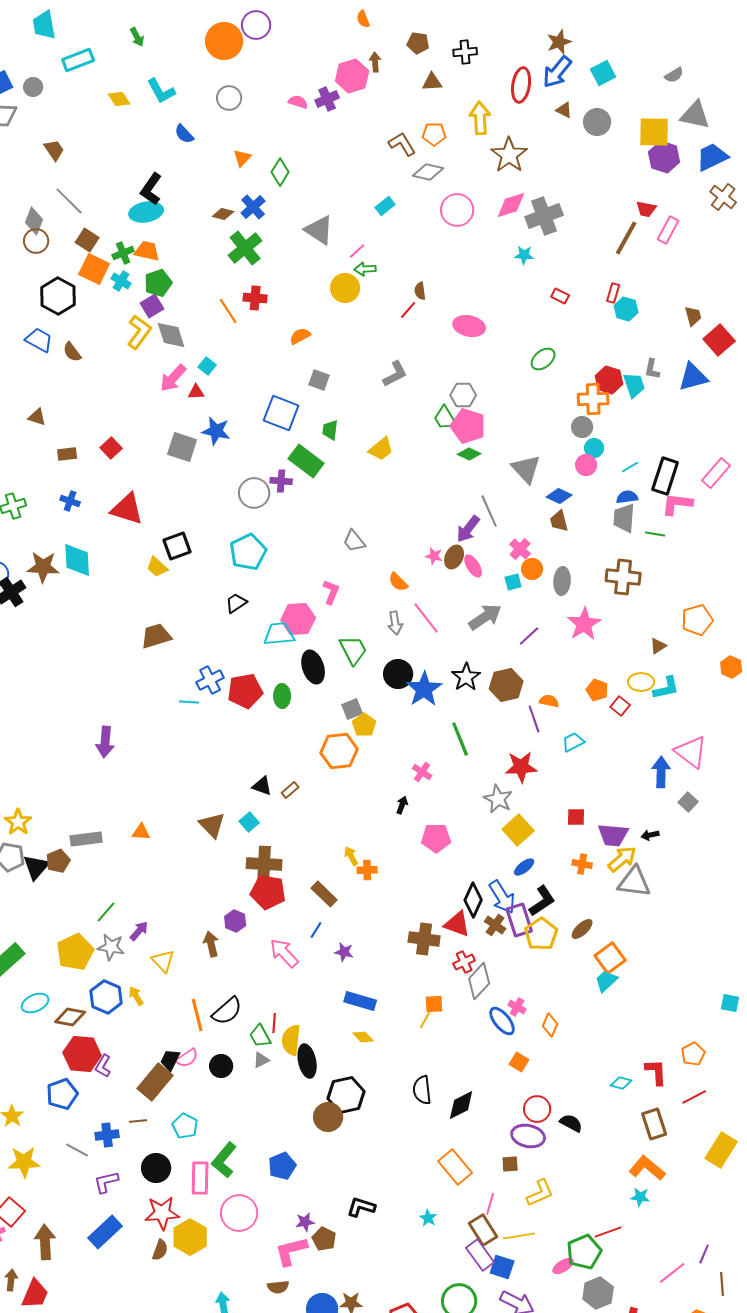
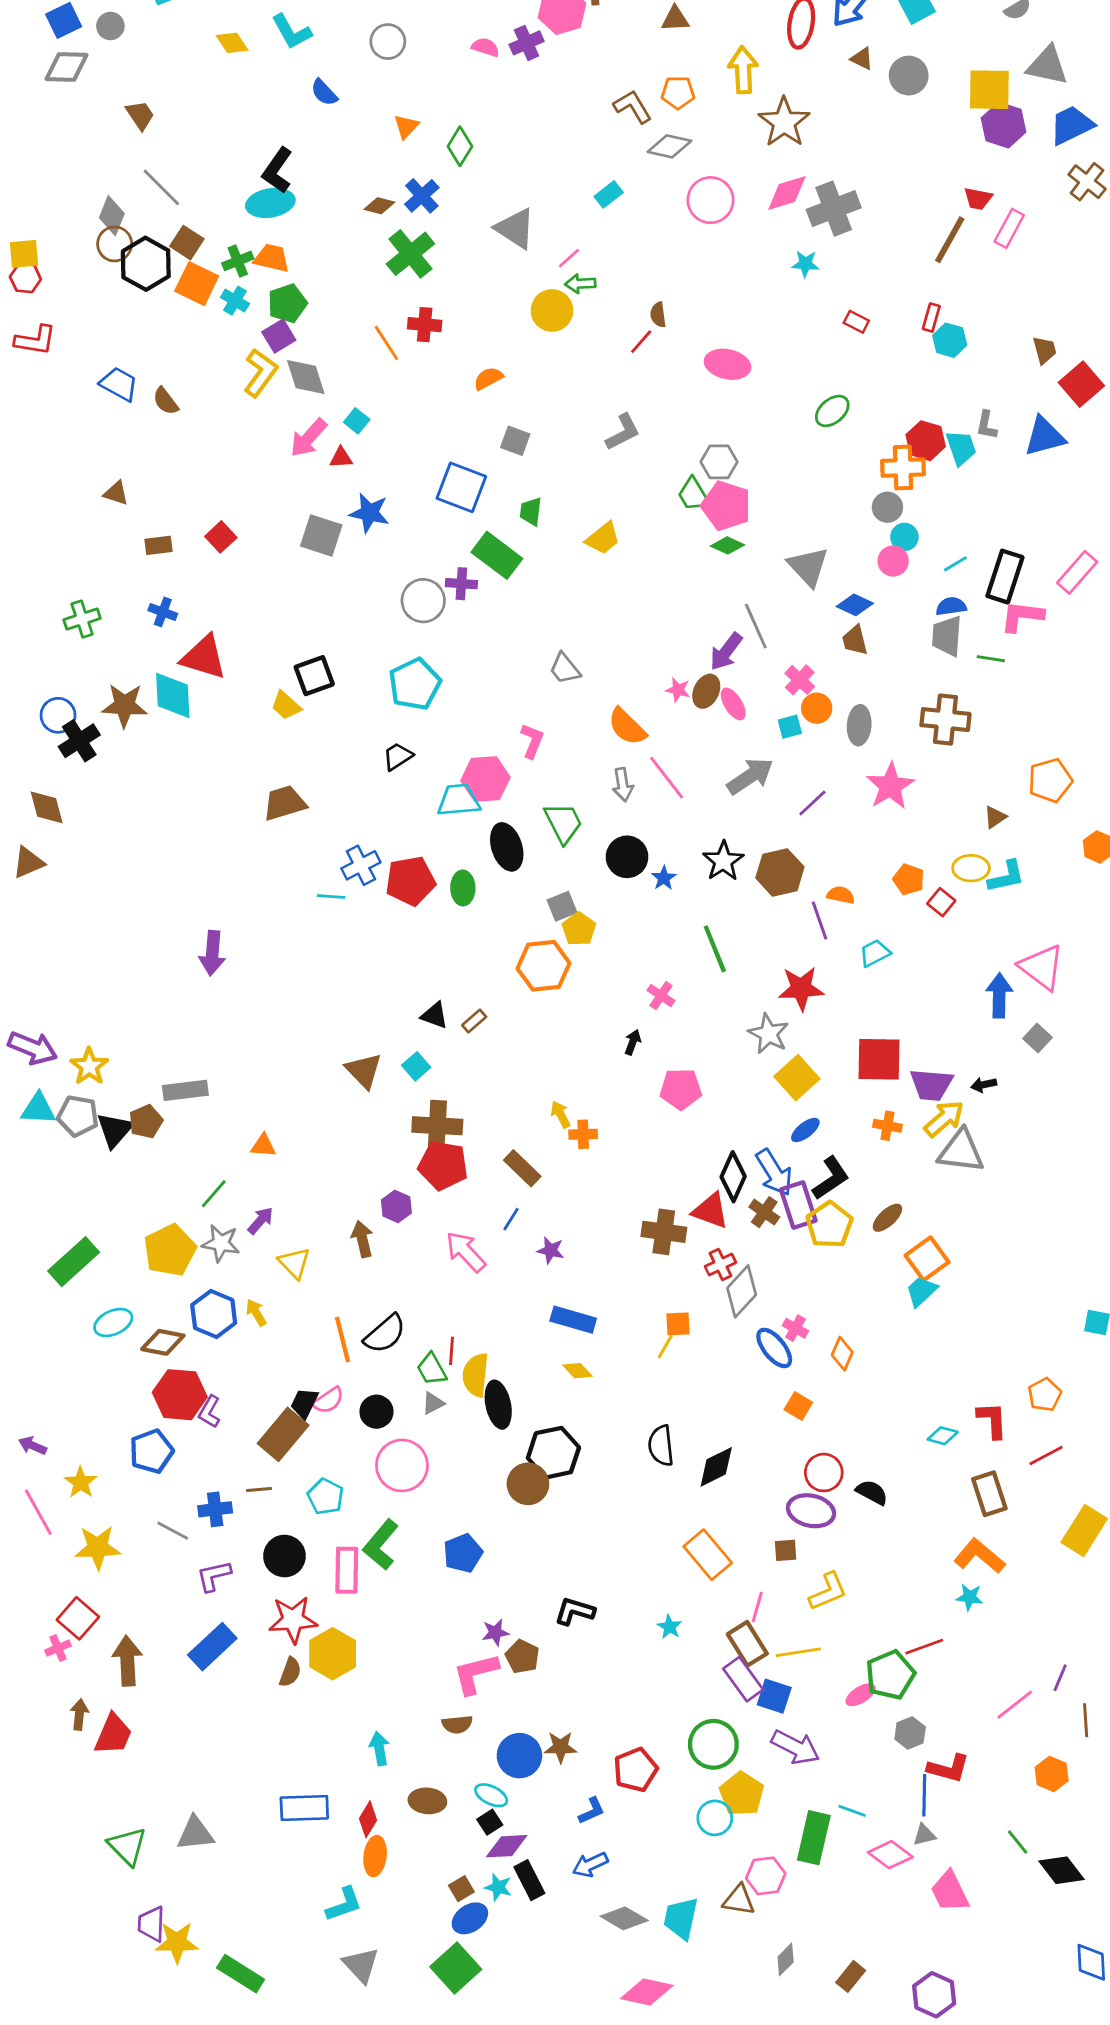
black hexagon: (58, 296) -> (146, 264), moved
red triangle: (127, 509) -> (204, 657), moved
orange semicircle: (398, 582) -> (627, 727), size x1.4
blue star: (424, 689) -> (664, 878), size x0.5
red square: (576, 817) -> (879, 1059), size x1.8
orange triangle: (141, 832) -> (263, 1146), moved
pink circle: (239, 1213) -> (402, 1465), moved
gray hexagon: (598, 1293) -> (910, 1733), size x0.7

